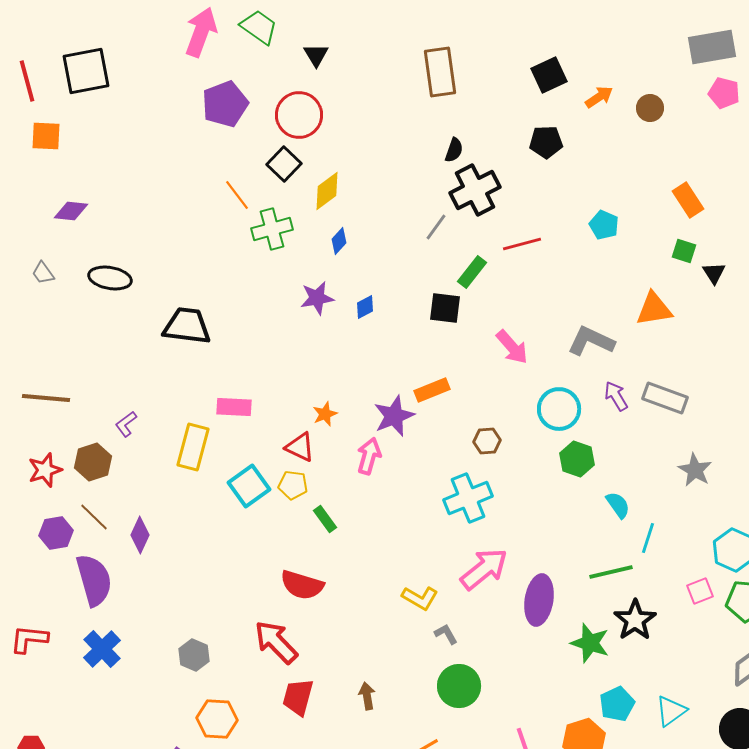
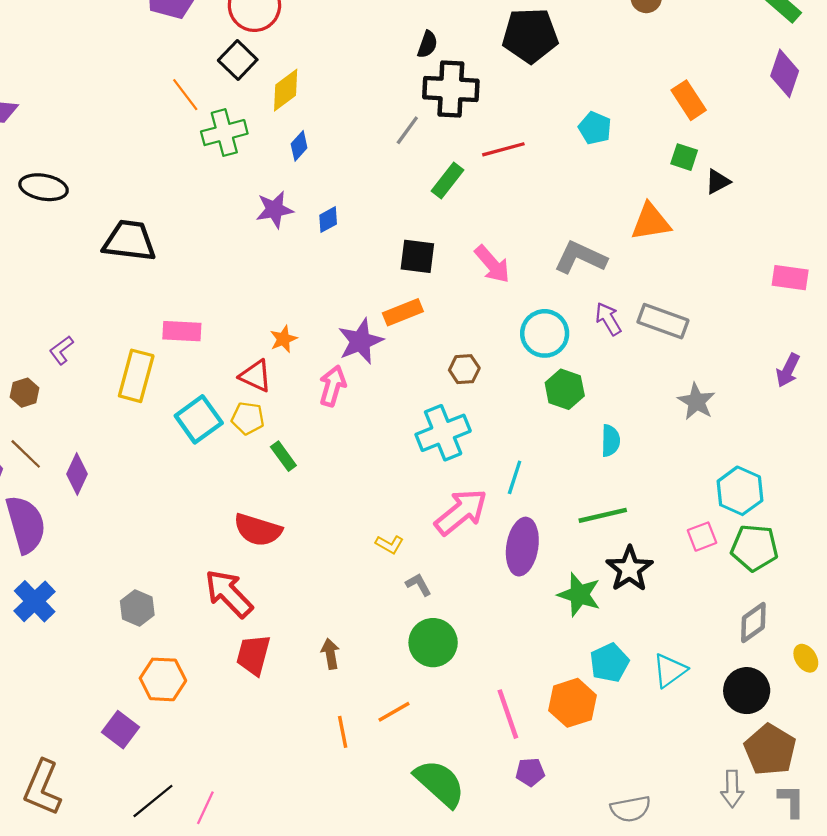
black pentagon: (546, 142) -> (530, 35), size x1.5
black cross: (475, 190) -> (451, 89), turned 30
black triangle: (714, 273) -> (718, 182), turned 35
black square: (445, 308) -> (417, 256), moved
brown hexagon: (93, 462) -> (25, 393), size x0.7
cyan semicircle: (618, 505) -> (610, 441), turned 36
cyan line: (648, 538) -> (515, 477), moved
yellow L-shape: (420, 598) -> (390, 544), size x0.7

